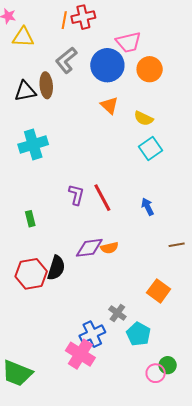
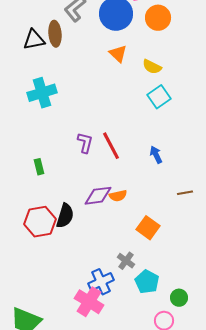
orange square: (159, 291) -> (148, 228), moved
green circle: (168, 365) -> (179, 298), moved

